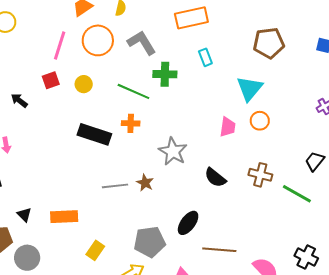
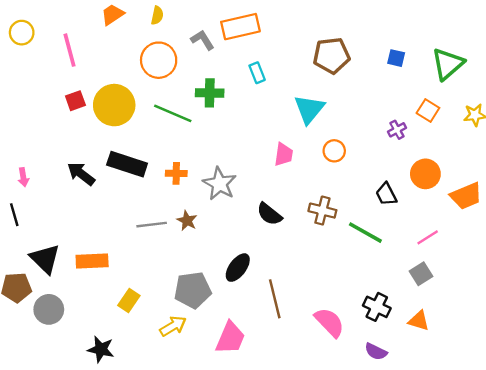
orange circle: (98, 40) -> (159, 60), moved
gray L-shape: (142, 43) -> (203, 40), moved, size x0.7
pink line: (60, 45) -> (69, 50), moved, turned -32
yellow circle: (84, 84) -> (114, 105), size x2.0
black arrow: (19, 100) -> (81, 174), moved, size x1.4
orange circle: (260, 121) -> (334, 151), moved
orange cross: (131, 123) -> (176, 173), moved
black trapezoid: (315, 161) -> (386, 194), turned -65
black triangle: (24, 215) -> (45, 259), size x1.8
brown line: (219, 250) -> (275, 299), turned 72

